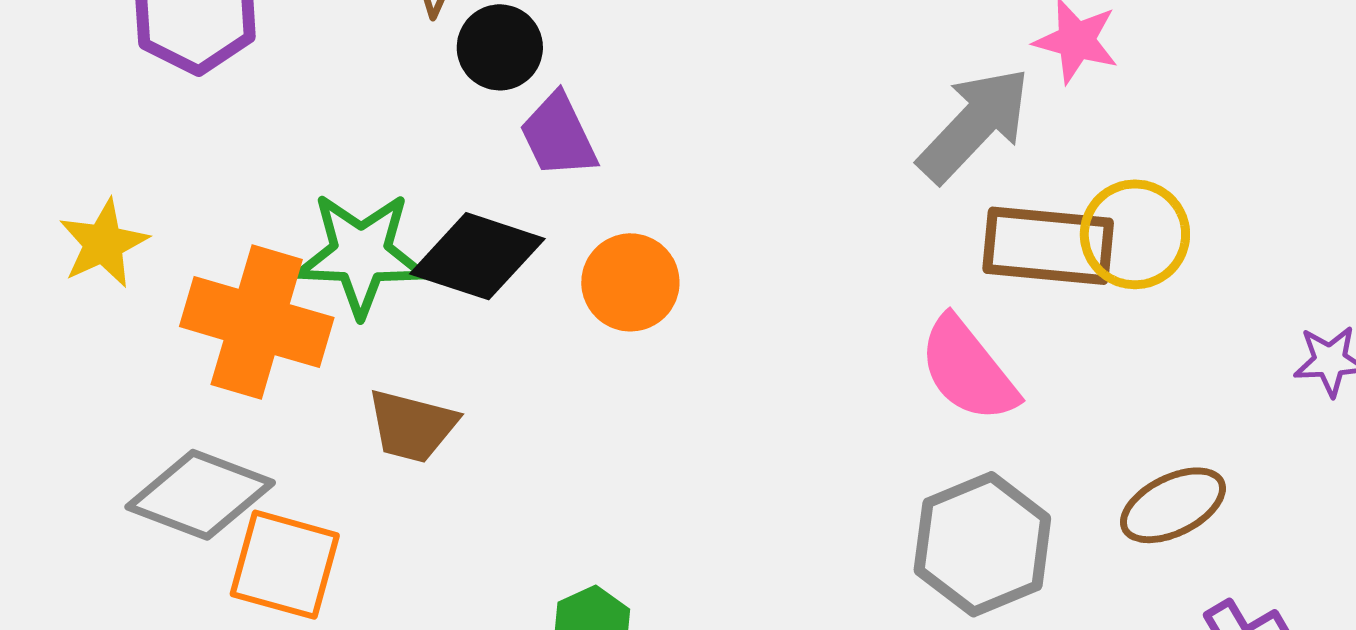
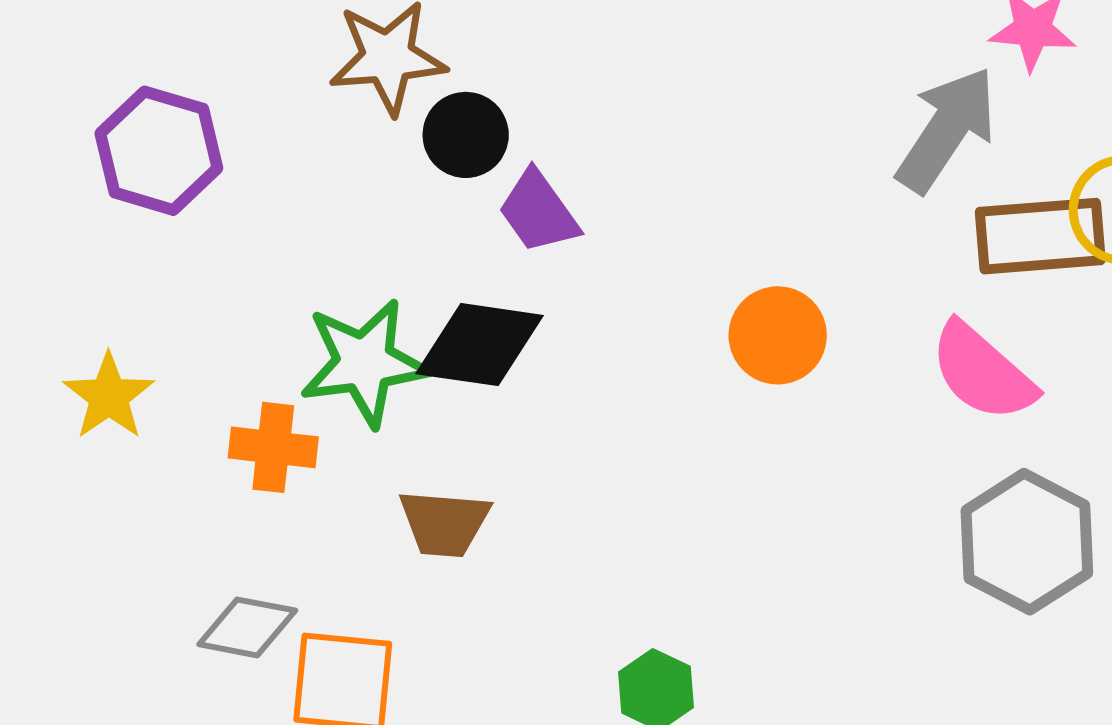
orange circle: (630, 282) -> (778, 335), moved
orange cross: (257, 322) -> (273, 447), size x0.6
gray diamond: (200, 495) -> (247, 627), size x0.7

